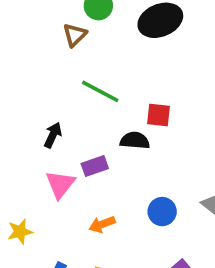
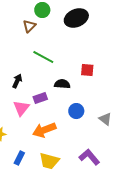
red square: (158, 115) -> (87, 70), moved
blue circle: (162, 212) -> (76, 111), moved
orange arrow: (102, 224) -> (44, 130), size x1.6

